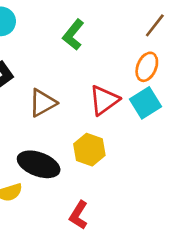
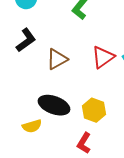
yellow hexagon: (89, 150) -> (94, 110), moved

